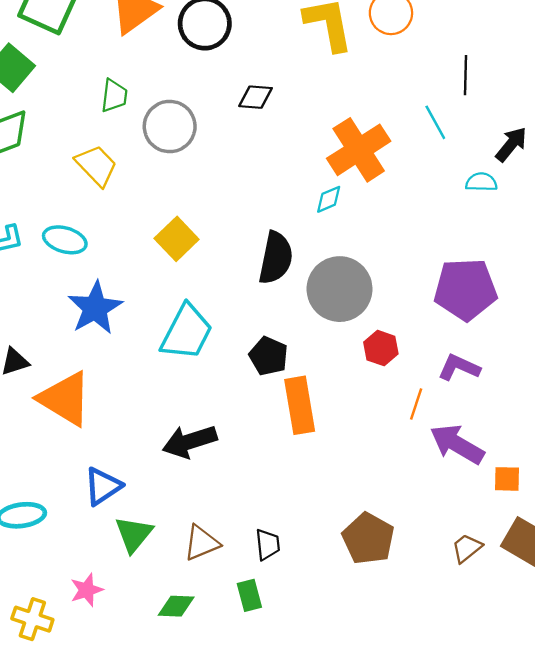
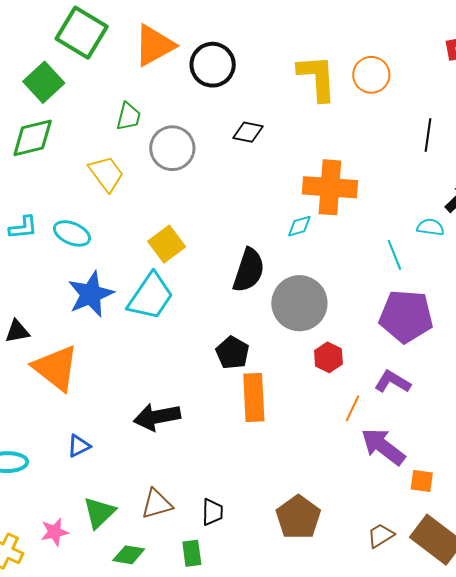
cyan line: (435, 122) -> (394, 255), moved
orange cross: (359, 150) -> (330, 187), turned 30
cyan trapezoid: (187, 332) -> (151, 296), moved
blue triangle: (103, 486) -> (79, 446), size x0.7
green triangle: (134, 534) -> (99, 513), moved

